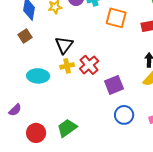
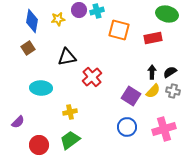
black triangle: (64, 45) -> (67, 57), turned 42
yellow cross: (67, 66) -> (70, 112), moved
purple square: (114, 85) -> (131, 96), moved, turned -36

